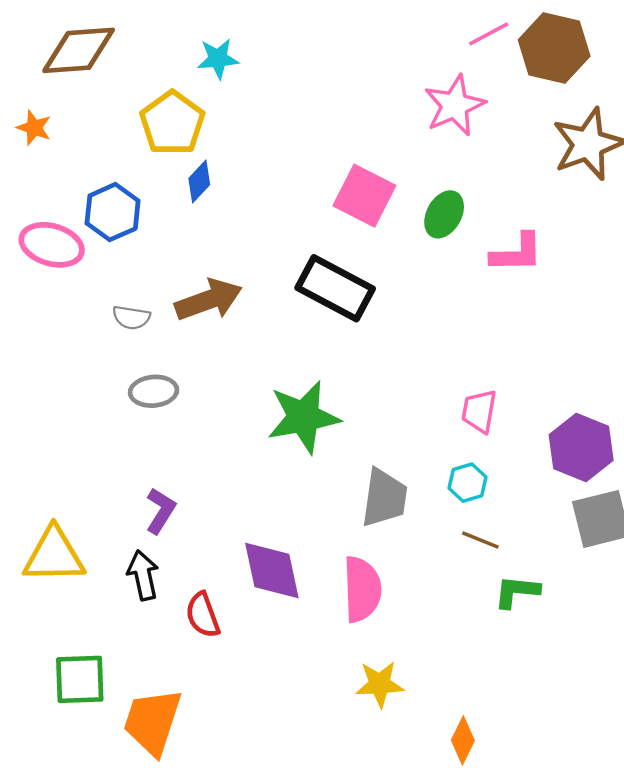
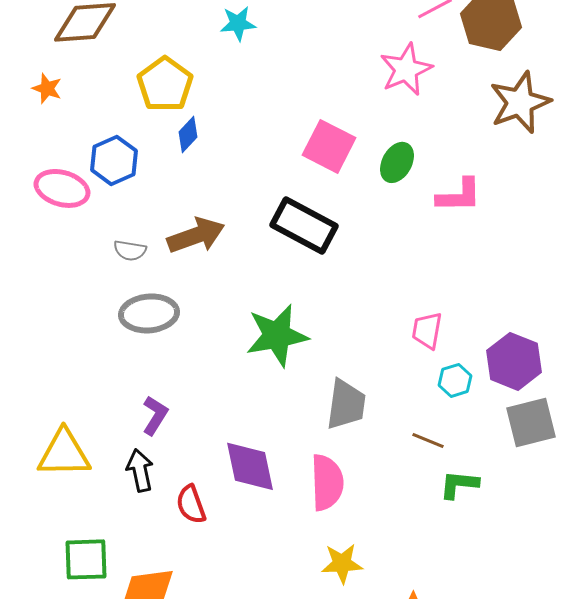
cyan star: (218, 59) -> (238, 23), moved
gray ellipse: (154, 391) -> (149, 313), size x1.4
cyan hexagon: (467, 483) -> (455, 380), moved

